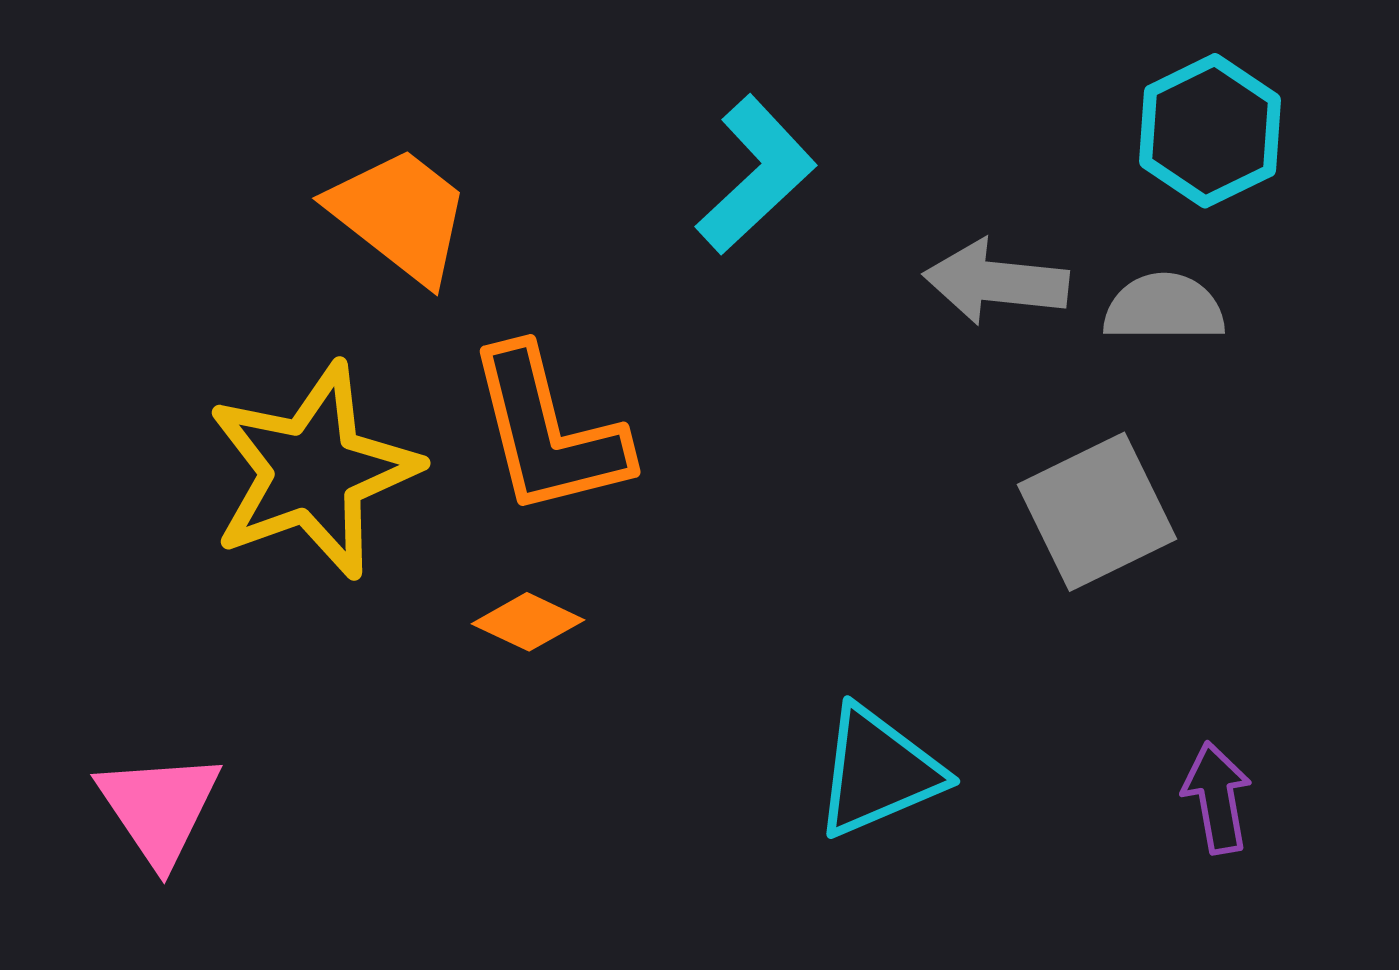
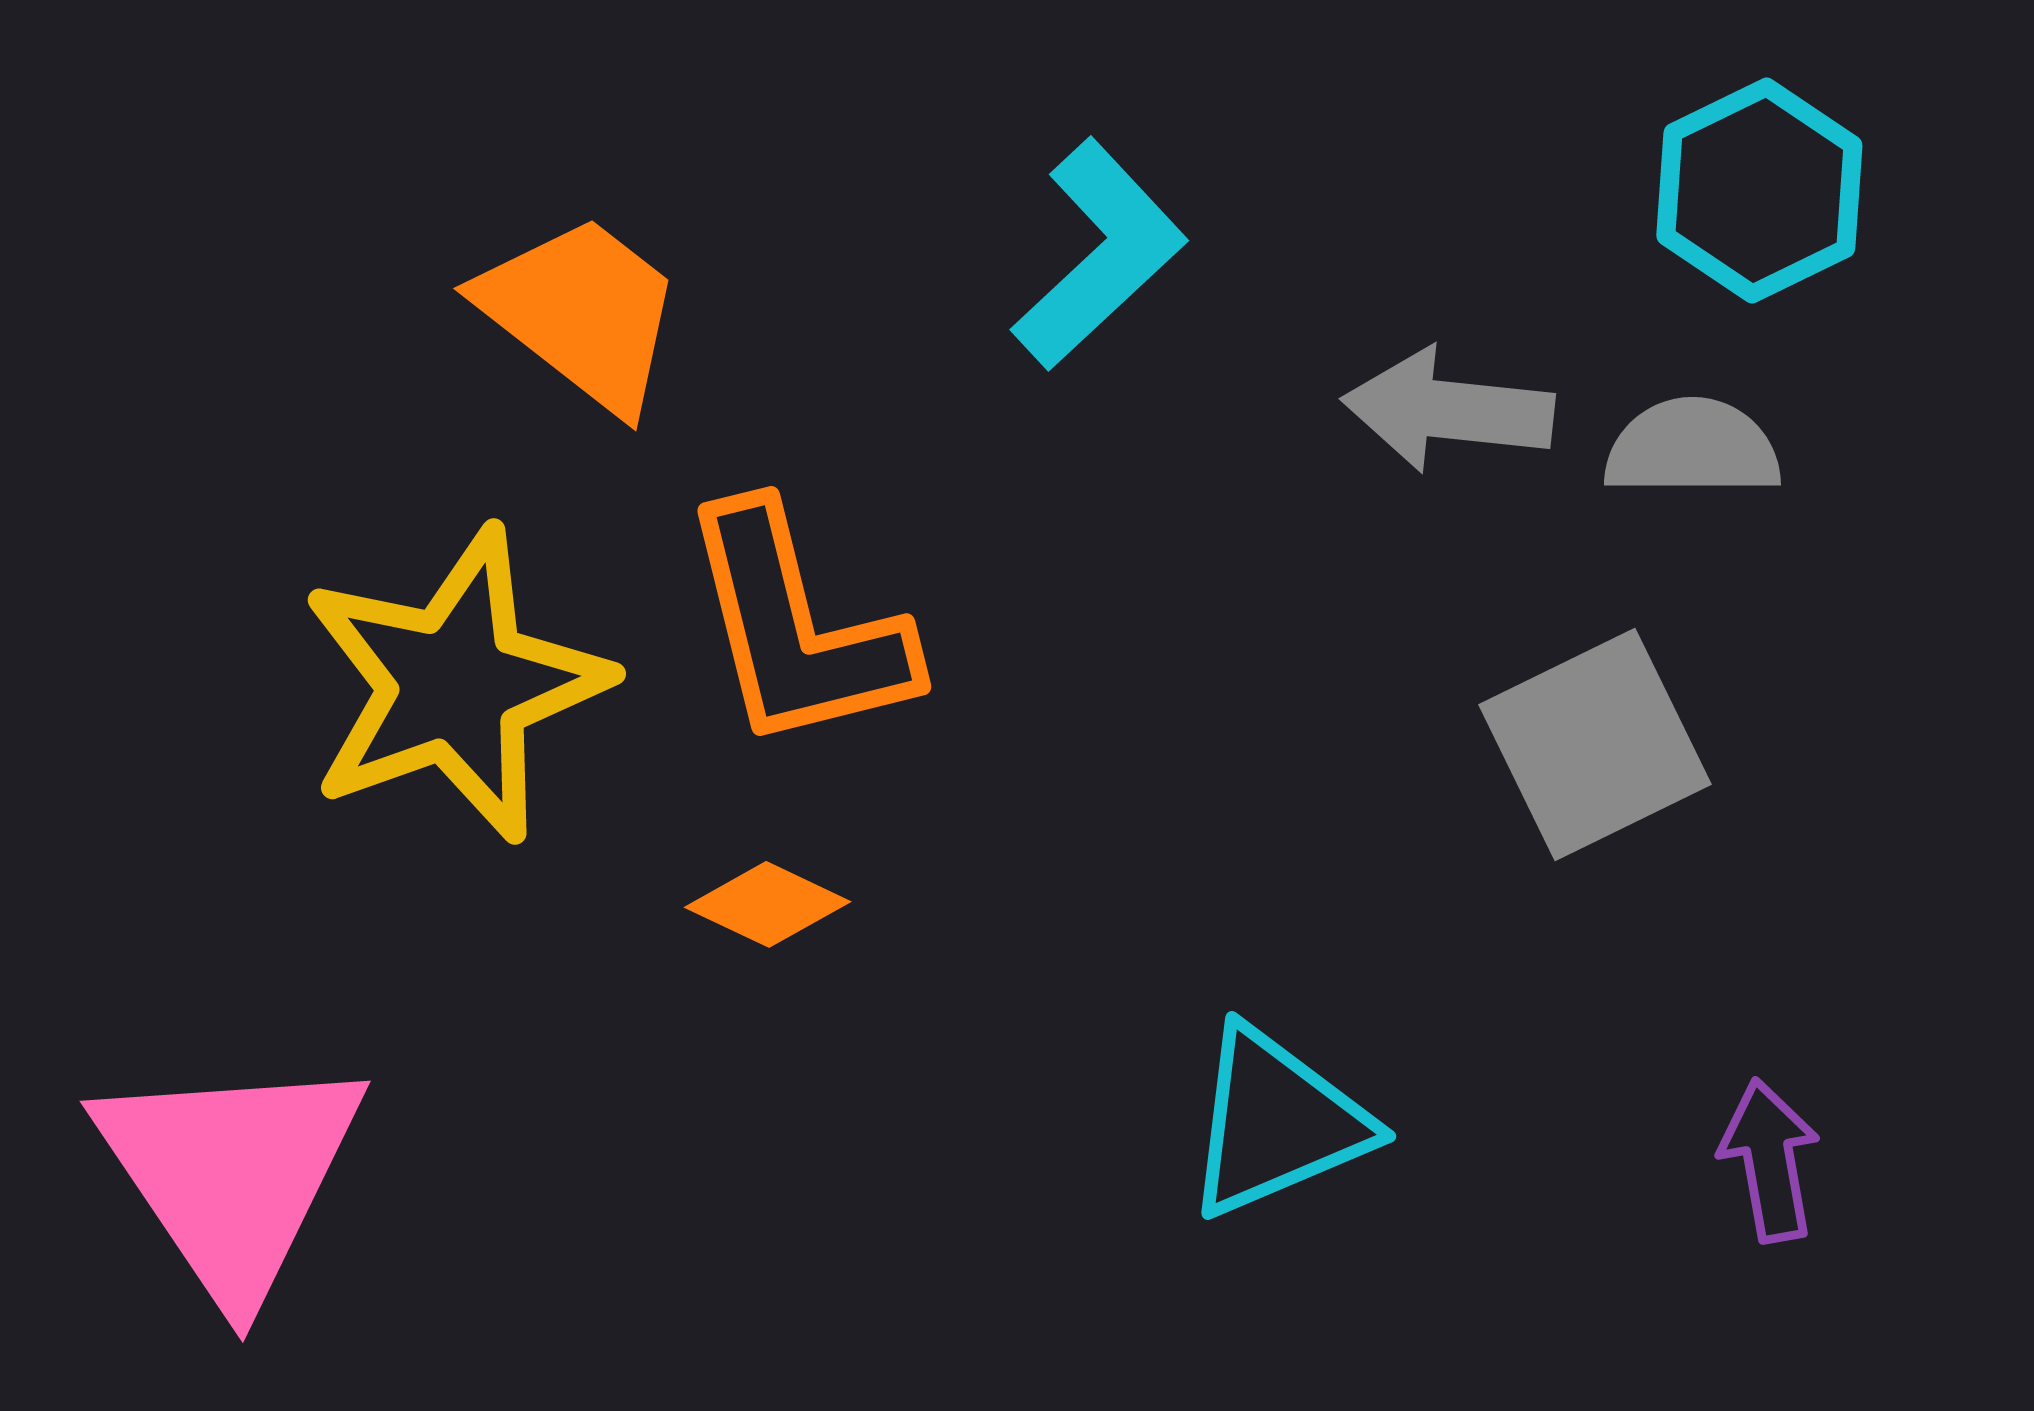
pink triangle: (159, 808) -> (231, 1175), size x1.5

